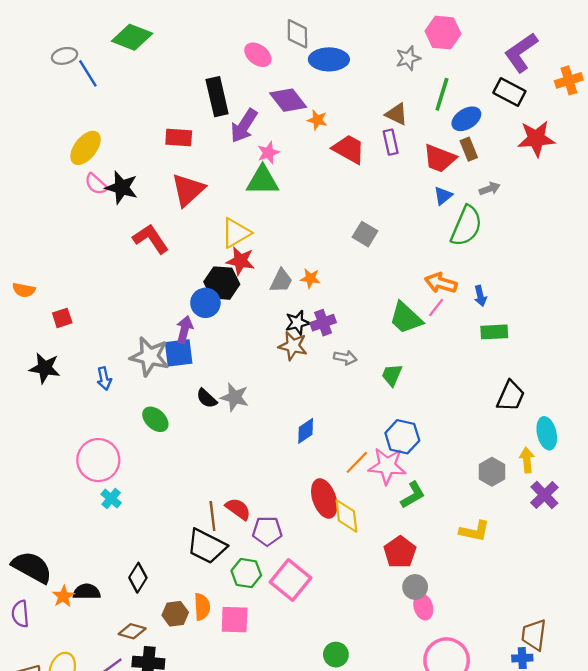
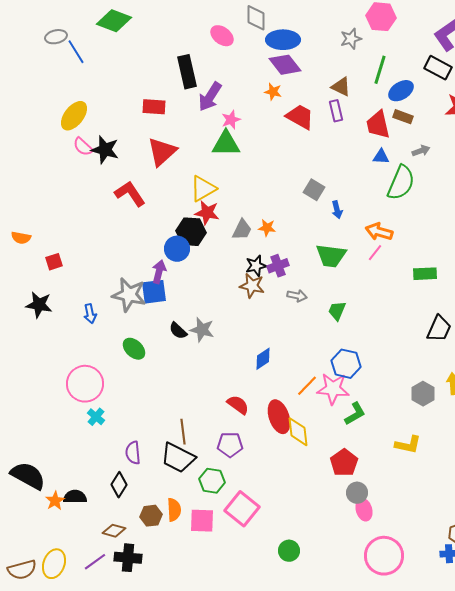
purple diamond: (288, 100) -> (285, 65), moved
brown rectangle: (469, 149) -> (403, 117), turned -48
red trapezoid: (440, 158) -> (378, 125), turned 56
blue triangle: (443, 196) -> (381, 157), turned 42
blue arrow: (480, 296) -> (337, 210), moved
green trapezoid: (406, 318) -> (331, 256), moved, turned -36
red semicircle: (238, 509) -> (238, 405), moved
pink square: (290, 580) -> (242, 509), moved
purple semicircle: (20, 614) -> (133, 453), moved

